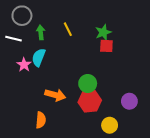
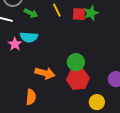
green arrow: (41, 32) -> (31, 13), turned 120
red square: (106, 46) -> (79, 14), moved
cyan semicircle: (39, 57) -> (29, 37), turned -108

